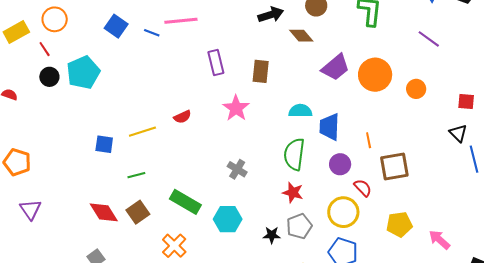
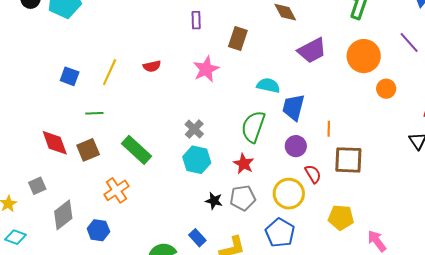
purple rectangle: (216, 62) -> (196, 20), size x0.7
orange circle: (375, 75) -> (364, 56), moved
yellow line: (142, 132) -> (110, 72), turned -60
cyan hexagon: (228, 219) -> (197, 160), moved

